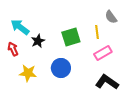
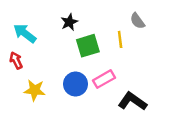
black star: (38, 41) -> (69, 22), moved
pink rectangle: (103, 53) -> (104, 79), moved

